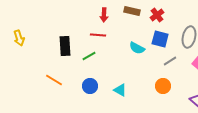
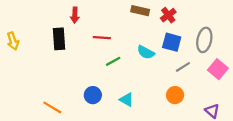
red arrow: (104, 15) -> (75, 15), moved
black rectangle: (65, 46) -> (59, 39), moved
green line: (89, 56) -> (113, 61), moved
orange line: (54, 80) -> (52, 107), moved

